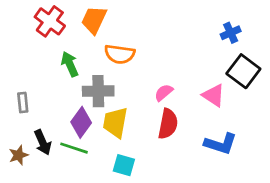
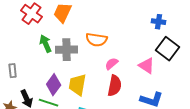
blue cross: (231, 33) -> (159, 22), turned 32
orange semicircle: (120, 54) -> (97, 40), moved
gray cross: (98, 91) -> (67, 50), moved

